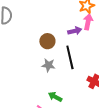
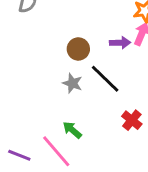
black line: (70, 57) -> (105, 79), turned -45

